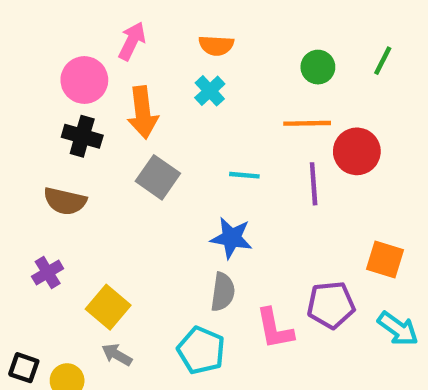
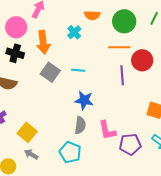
orange semicircle: (216, 45) -> (92, 15), moved
green circle: (318, 67) -> (124, 21), size x1.5
cyan line: (244, 175) -> (78, 70), moved
purple pentagon: (331, 305) -> (130, 144), moved
pink L-shape: (275, 329) -> (107, 130), moved

